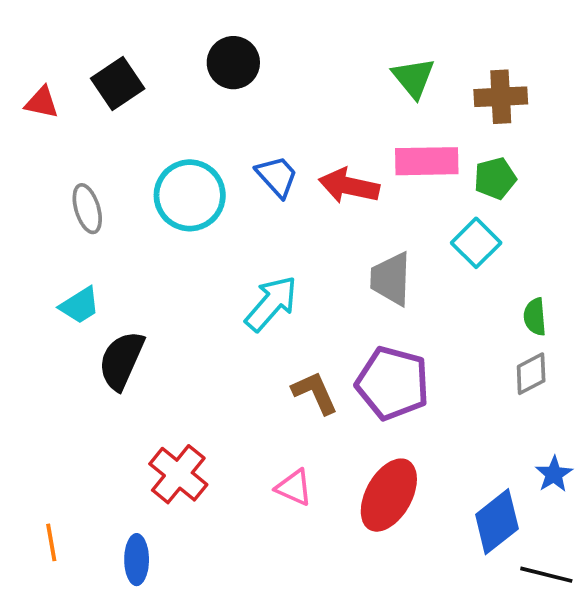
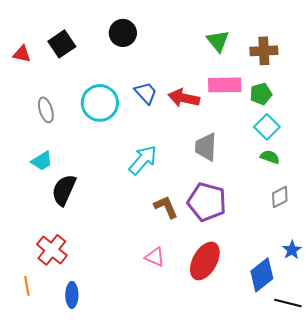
cyan square: (476, 243) -> (267, 127), moved
green semicircle: (535, 317) -> (270, 157), moved, turned 114
red cross: (178, 474) -> (52, 250), moved

